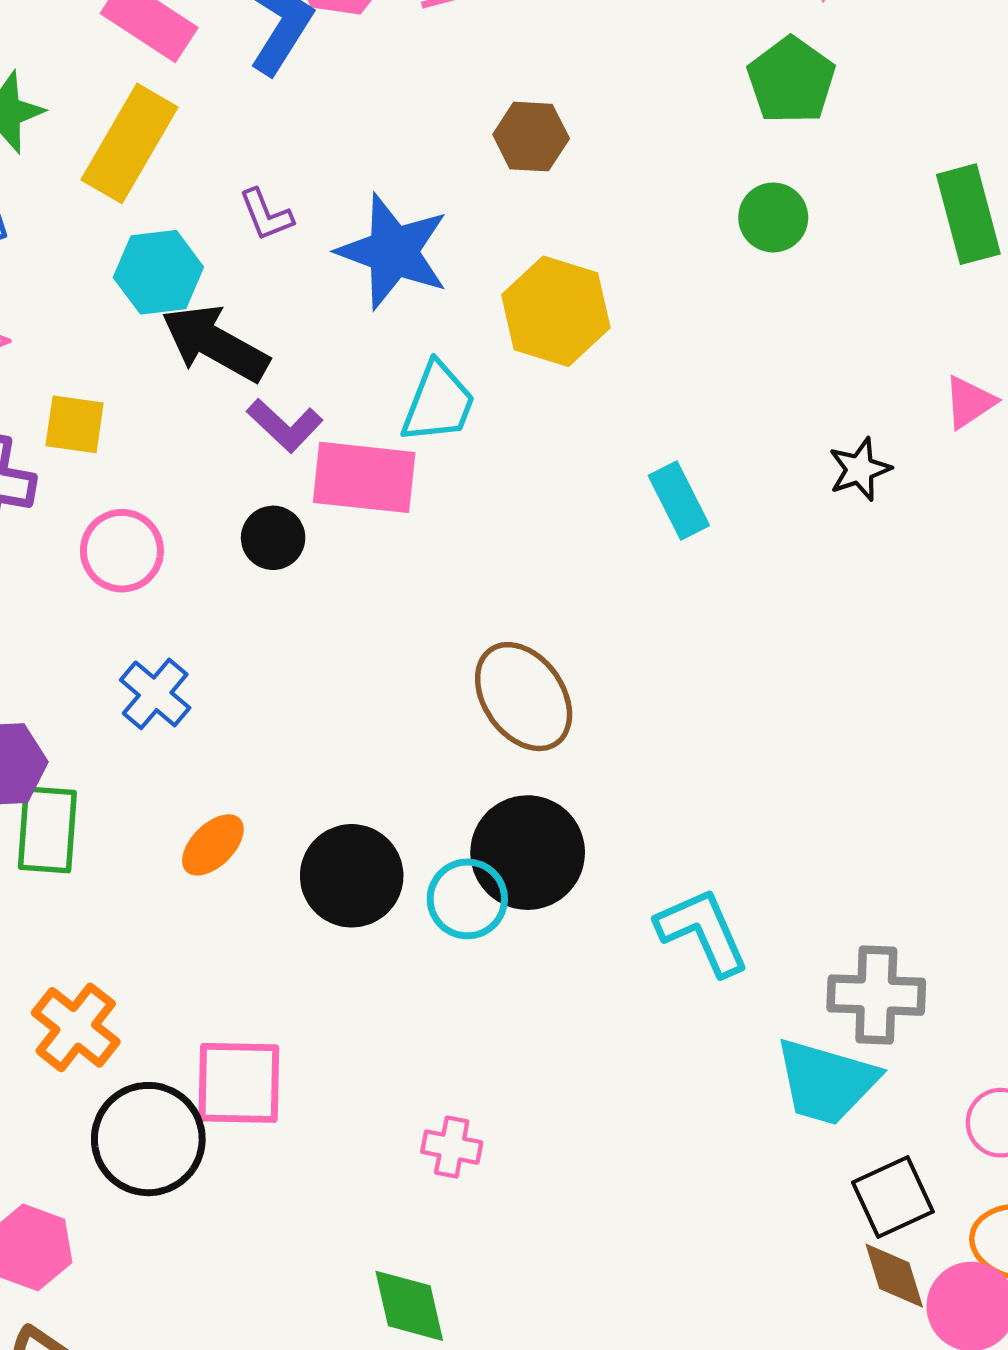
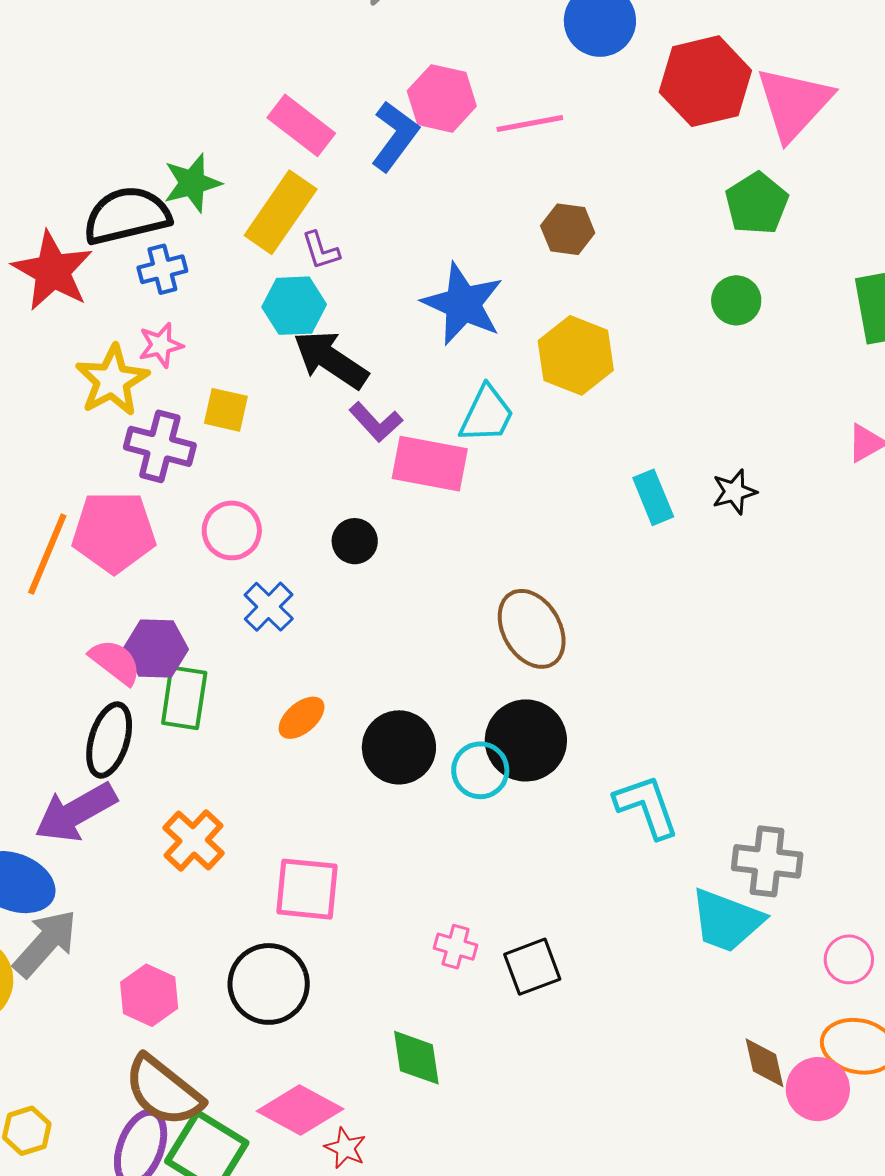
purple L-shape: (266, 215) -> (321, 250), moved
black star: (860, 469) -> (734, 492), moved
black circle: (273, 538) -> (355, 541), moved
pink circle: (122, 551) -> (232, 530), moved
black circle: (148, 1139) -> (269, 984), moved
black square: (893, 1197) -> (532, 967), moved

